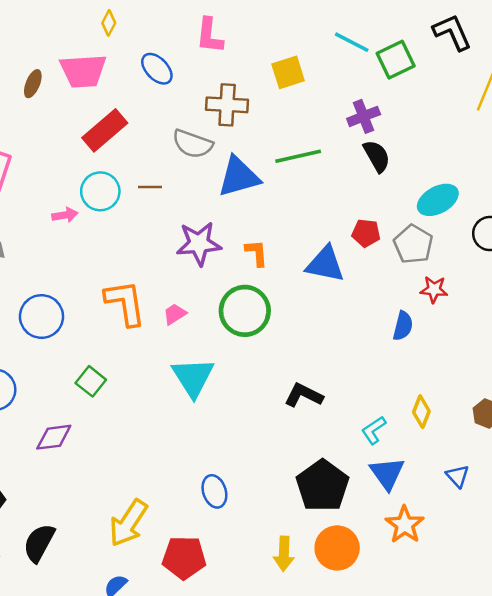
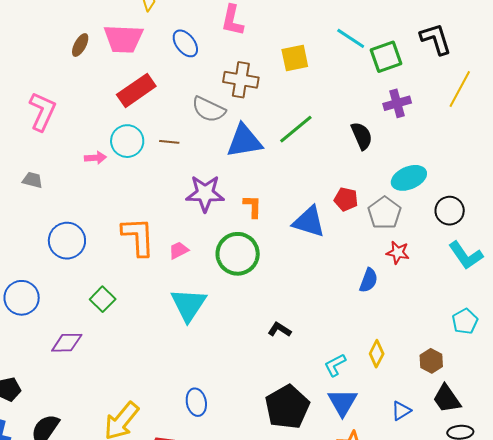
purple cross: (364, 116) -> (397, 103), moved
green line: (298, 156) -> (296, 129), turned -33
black L-shape: (304, 395) -> (279, 330), size x0.7
blue triangle: (458, 476) -> (401, 411), turned 35

